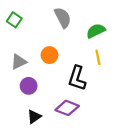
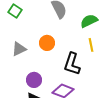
purple circle: (29, 86) -> (34, 80), moved

